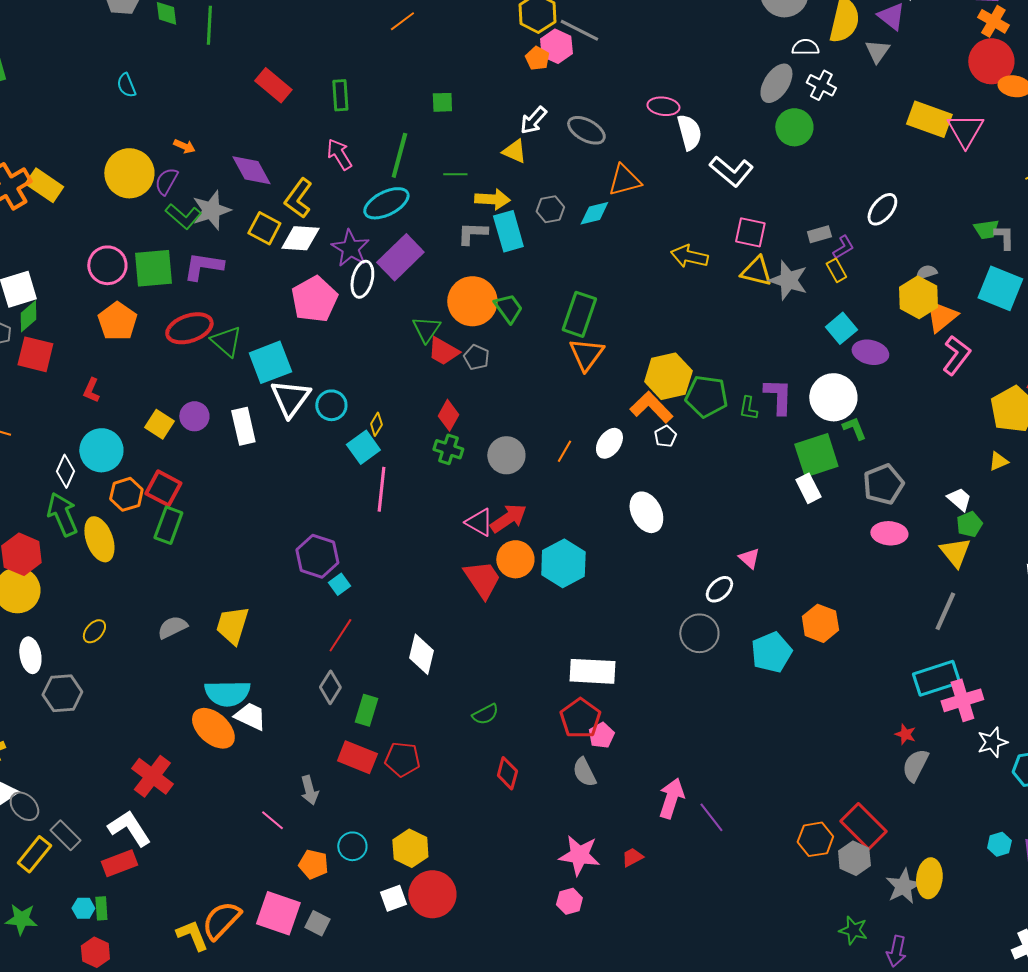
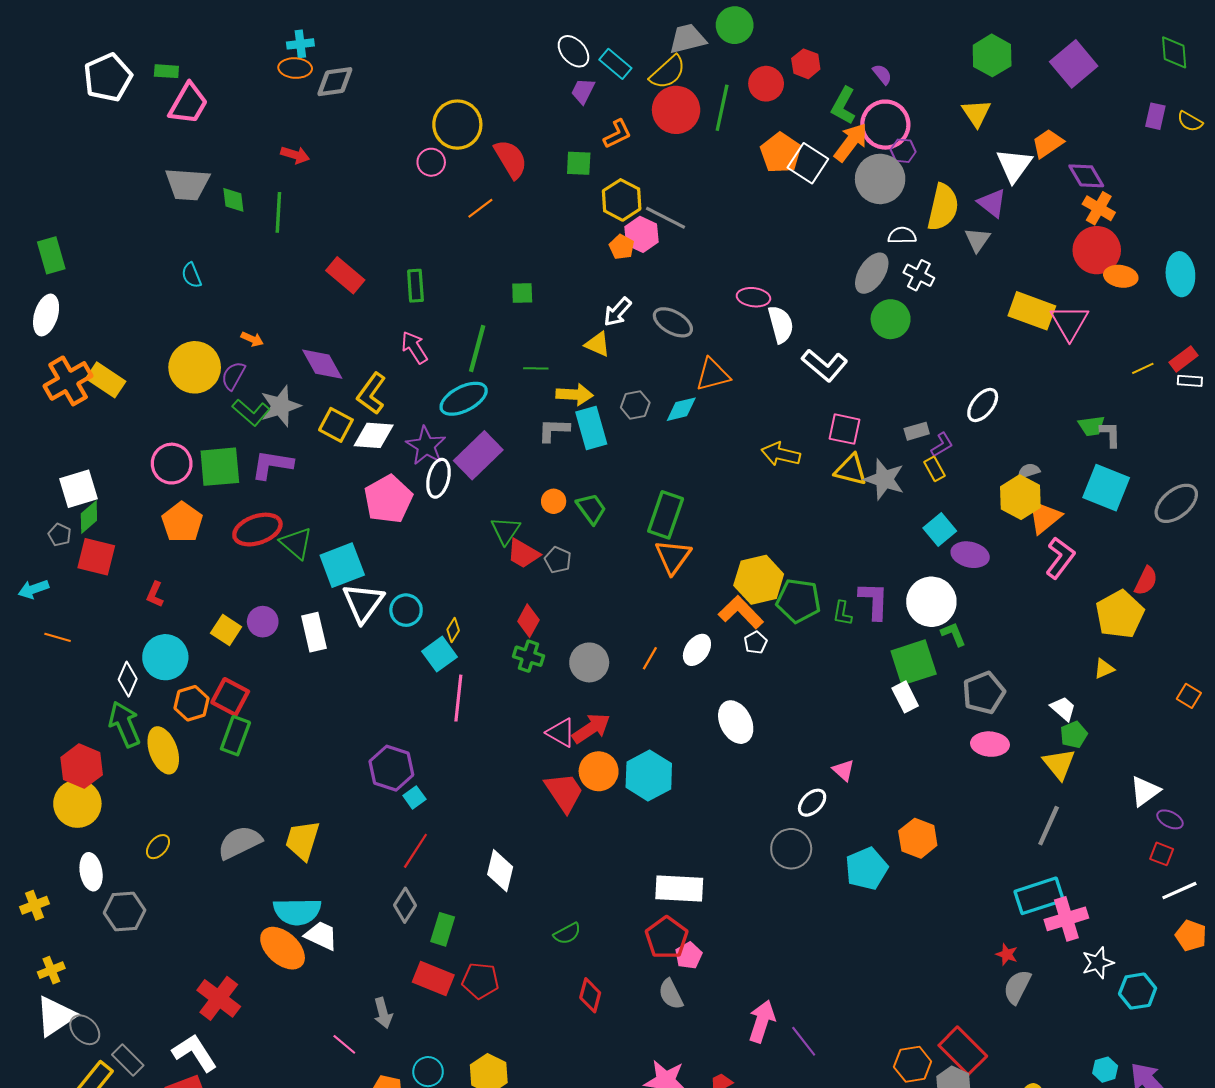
orange circle: (472, 301) -> (554, 501), size x0.5
gray semicircle: (172, 627) -> (240, 842), size x1.4

